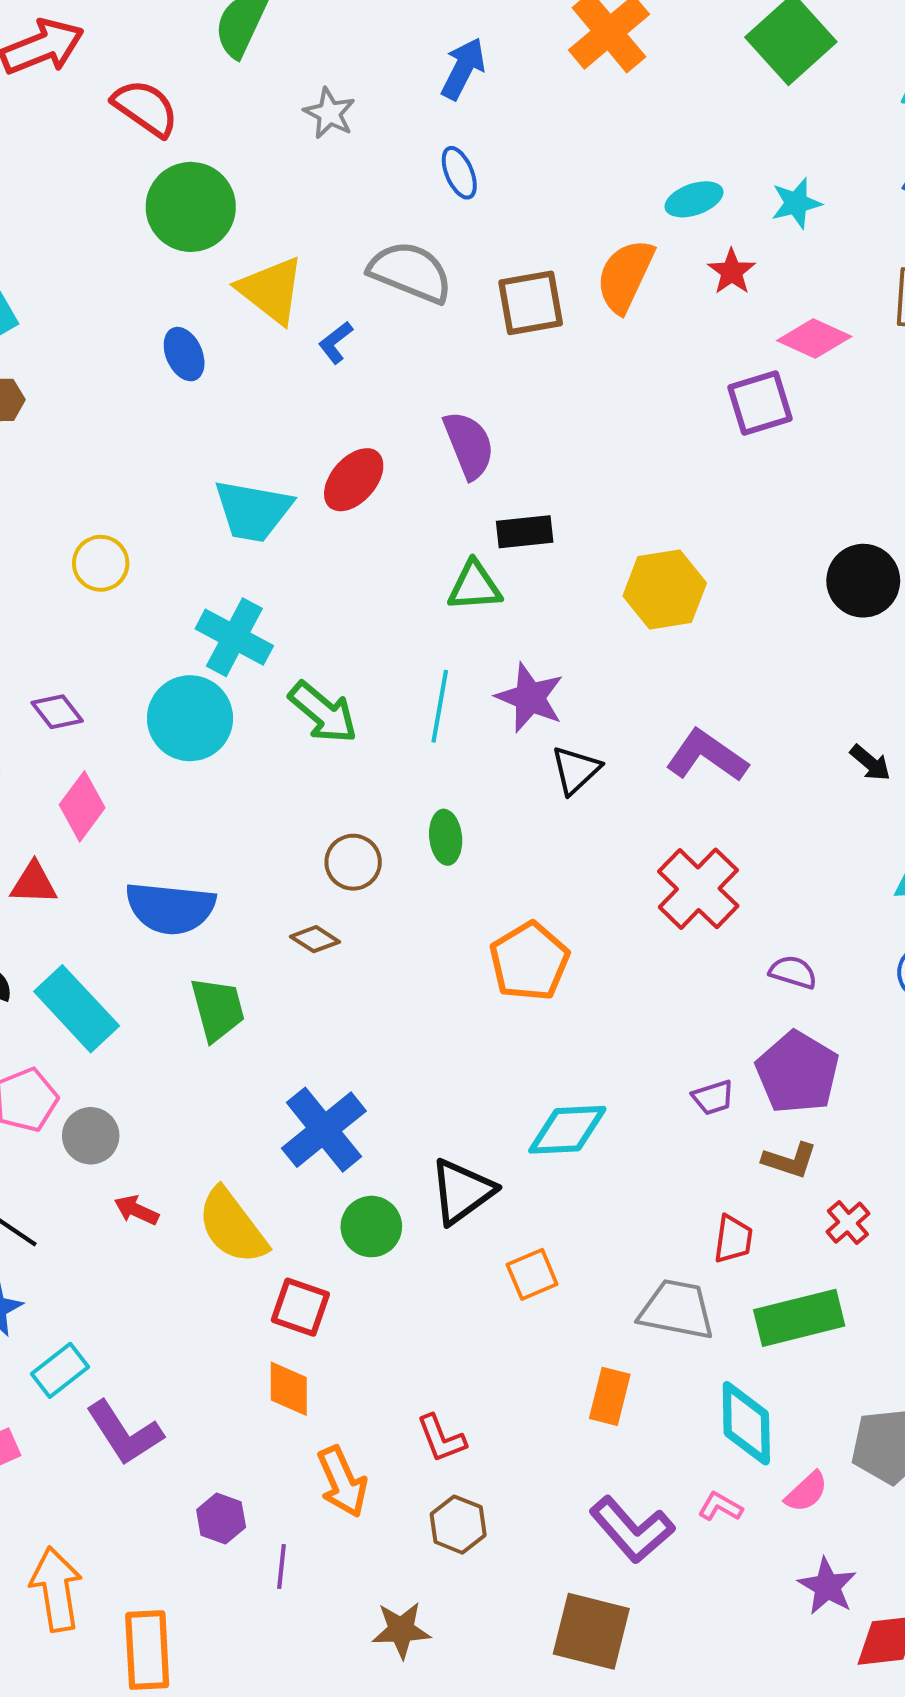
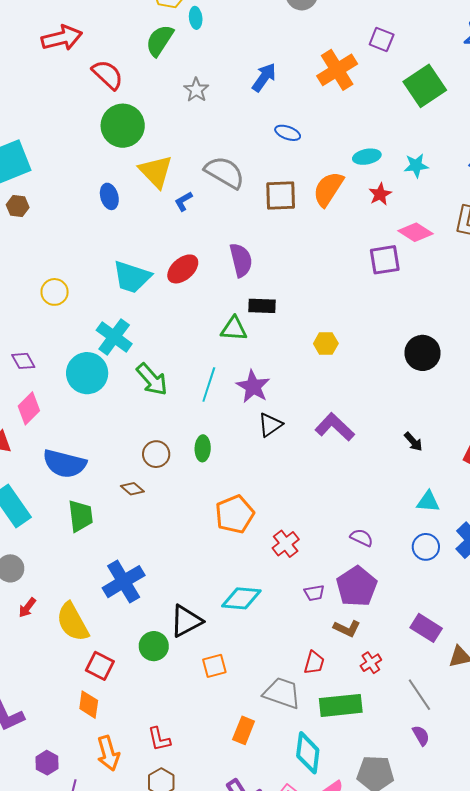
blue ellipse: (459, 173) -> (288, 133), moved, turned -55
yellow hexagon: (665, 589) -> (326, 344), size x0.6
red cross: (698, 889) -> (286, 544), moved, size x0.7
red arrow: (136, 1210) -> (27, 608), turned -85
green circle: (371, 1227) -> (154, 646), moved

